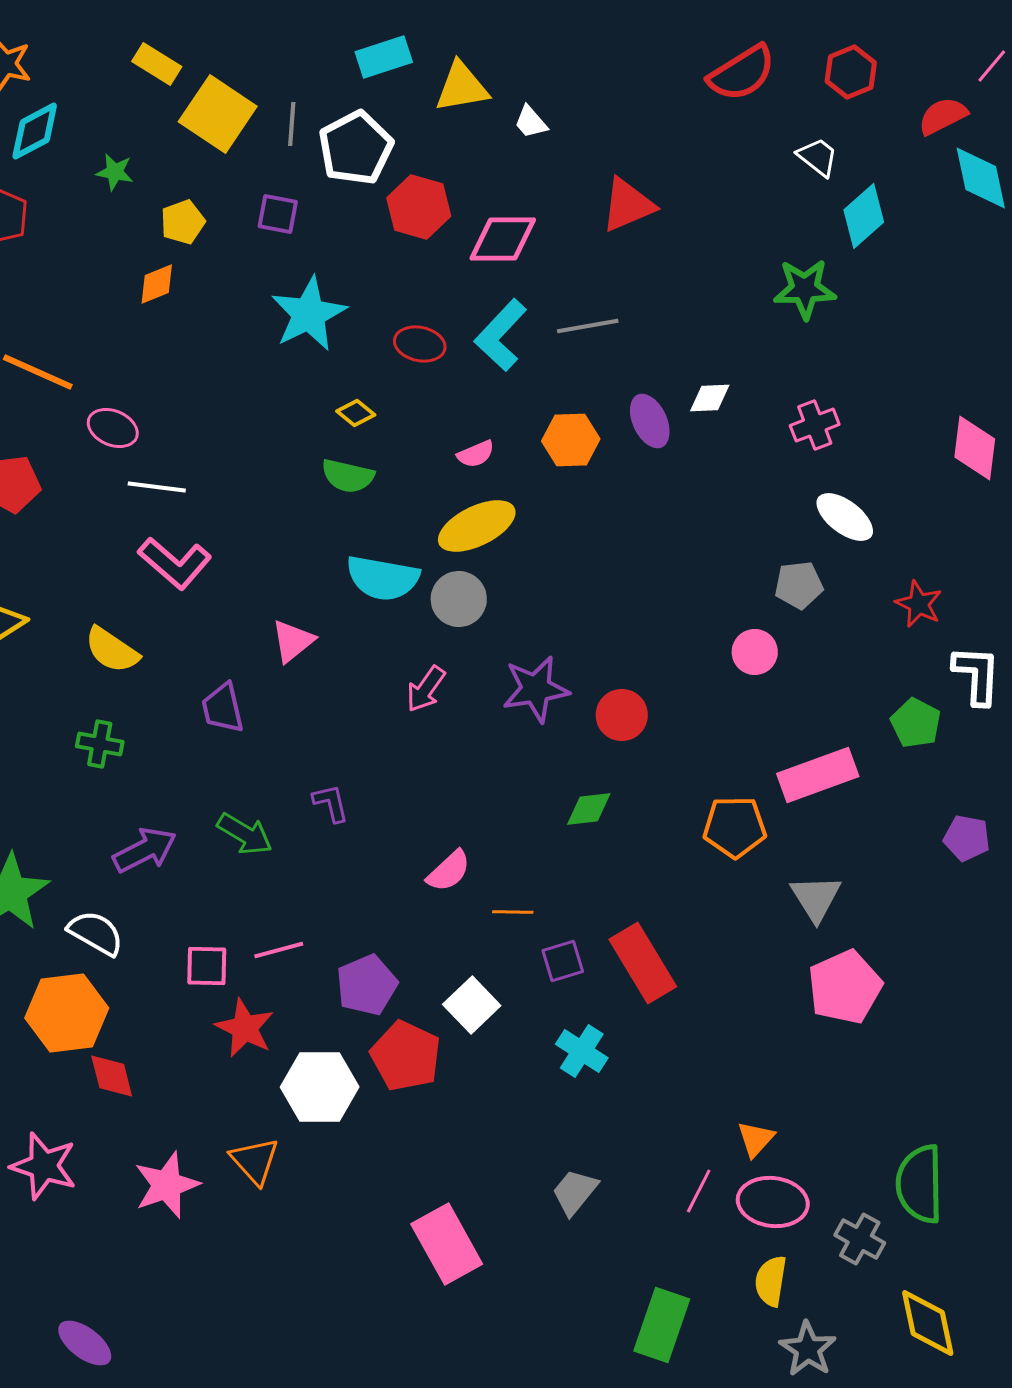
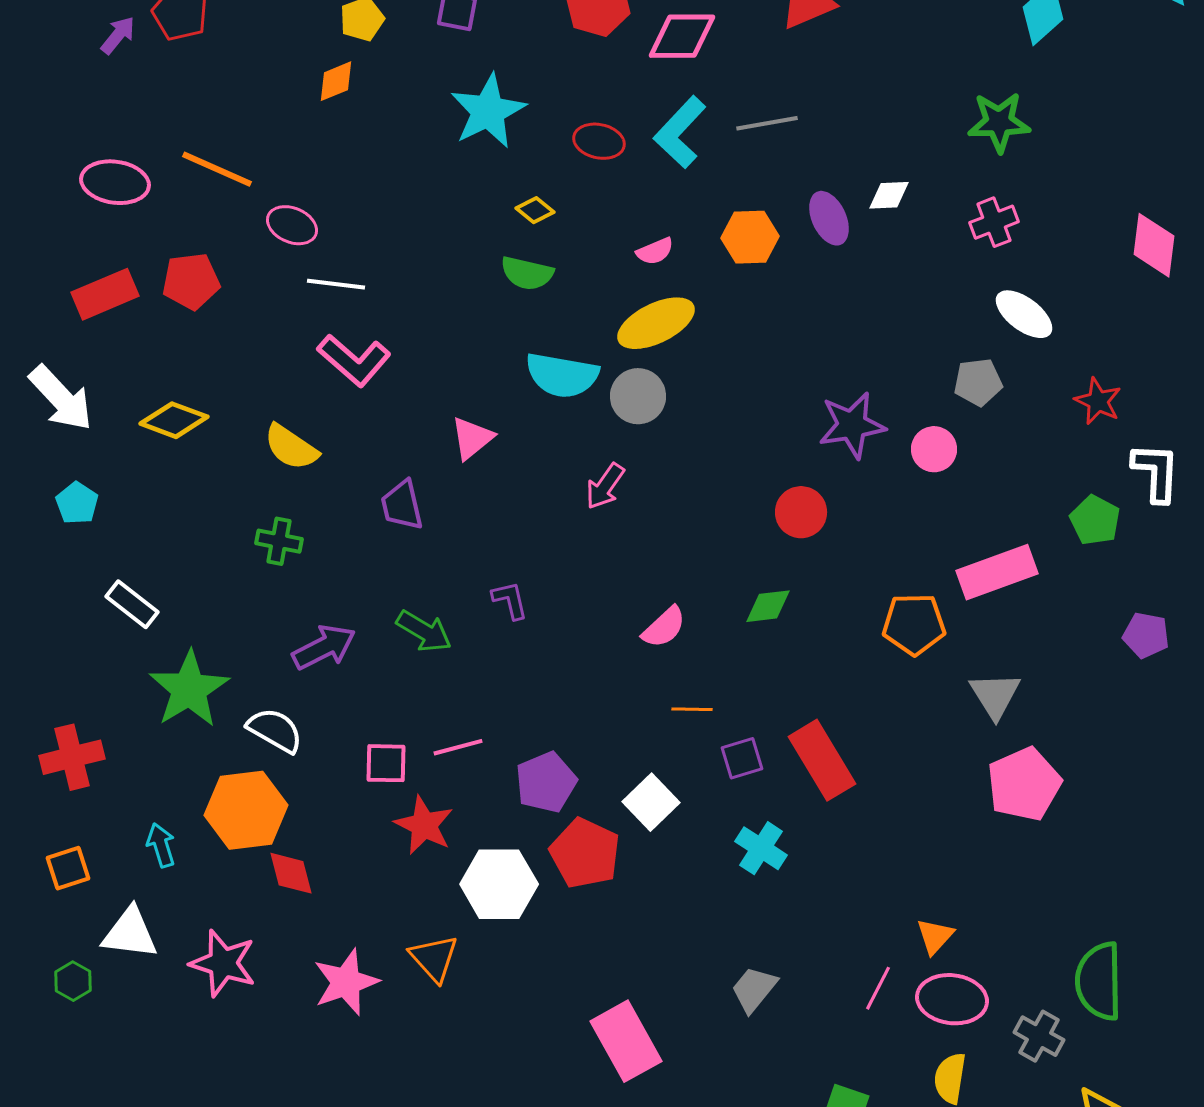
green star: (805, 289) -> (999, 122), moved
purple star: (536, 689) -> (852, 425), moved
pink semicircle: (449, 871) -> (664, 627), moved

